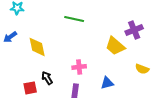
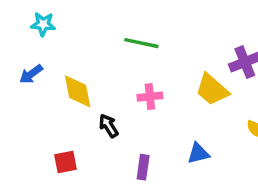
pink cross: (79, 67) -> (150, 97), moved
black arrow: (47, 78) -> (109, 126), moved

